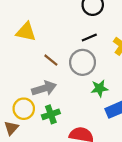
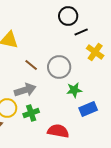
black line: (89, 37) -> (81, 32), moved

